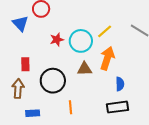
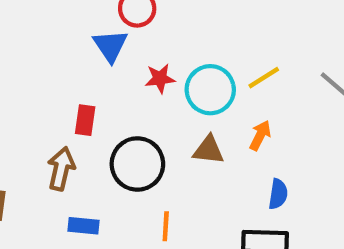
blue triangle: (20, 23) -> (110, 46), moved
orange arrow: (107, 58) -> (260, 135), size x0.6

